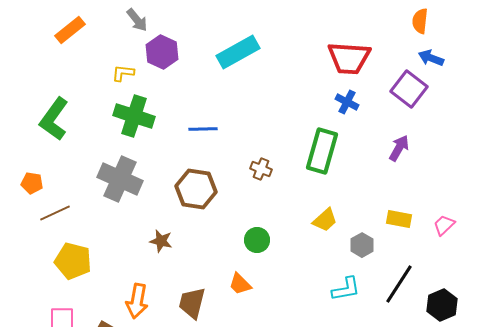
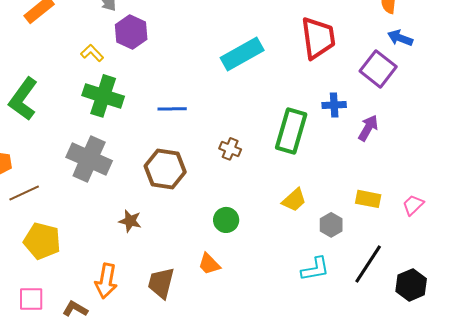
cyan rectangle: (238, 52) -> (242, 54), moved
red trapezoid: (349, 58) -> (318, 38), turned -102
yellow L-shape: (123, 73) -> (92, 53), turned 40
blue cross: (347, 102) -> (334, 105), moved, turned -30

